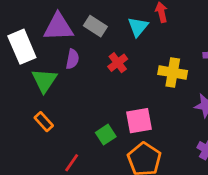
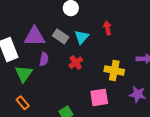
cyan triangle: (138, 27) -> (82, 37), moved
pink square: (139, 121) -> (99, 97), moved

